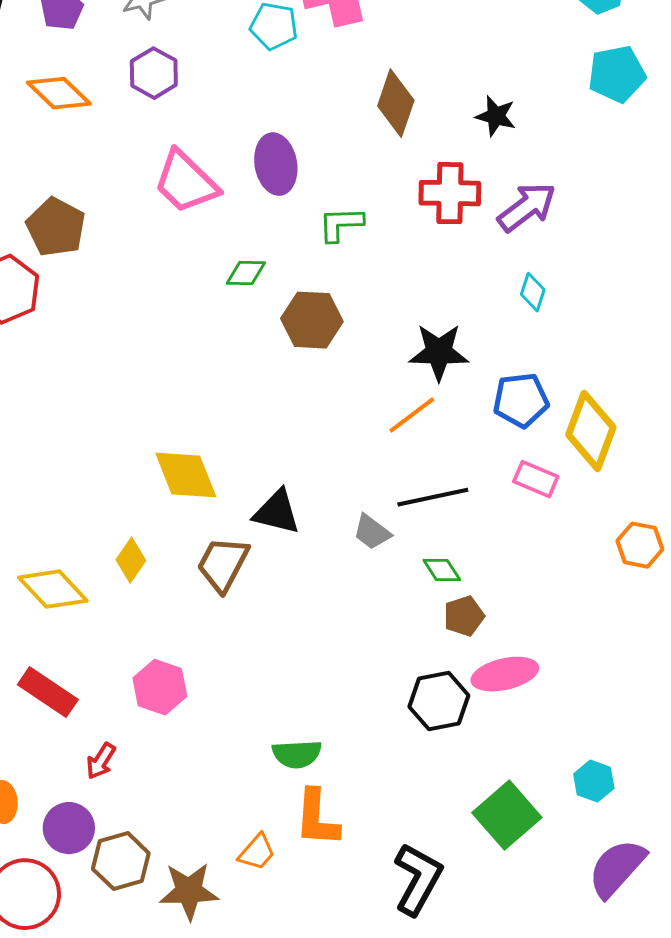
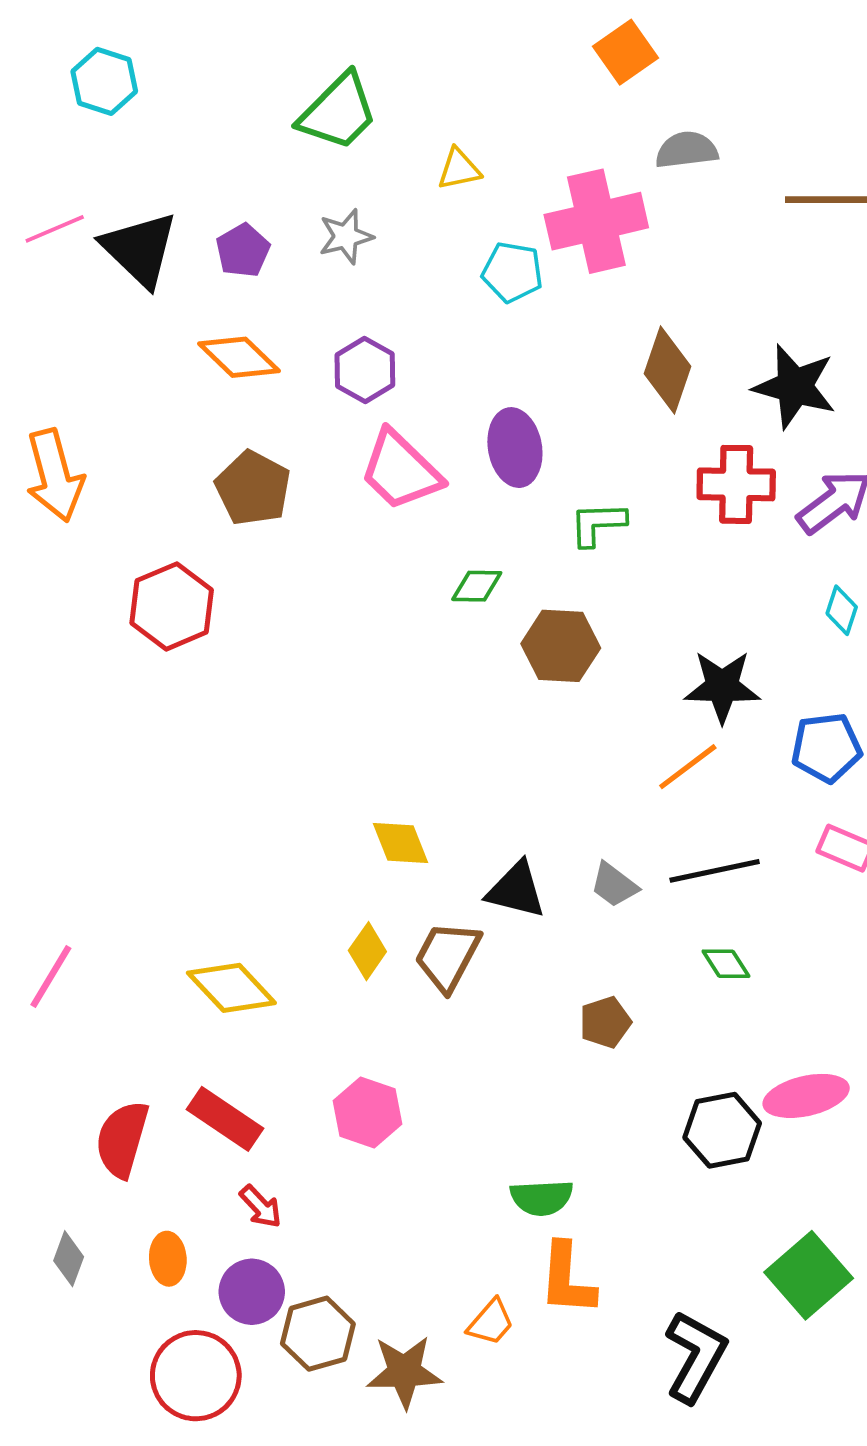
purple hexagon: (154, 73) -> (365, 370), moved
black star: (496, 116) -> (795, 387), size x1.6
brown pentagon: (56, 227) -> (253, 488), moved
yellow diamond: (186, 475) -> (400, 843), size x0.7
gray trapezoid: (372, 532) -> (614, 885), moved
yellow diamond: (131, 560) -> (367, 951), moved
brown pentagon: (464, 616) -> (605, 1022), moved
red arrow: (101, 761) -> (261, 1207), moved, turned -75

